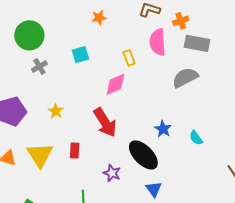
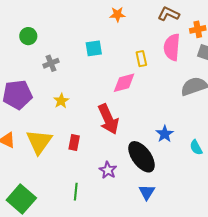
green circle: (29, 35) -> (28, 36), moved, size x0.6
gray cross: (39, 67) -> (51, 63), moved

